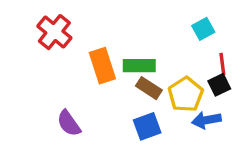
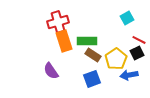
red cross: (54, 32) -> (58, 22), moved, turned 35
red line: (222, 64) -> (139, 40), turned -56
purple semicircle: (69, 123) -> (51, 71), moved

